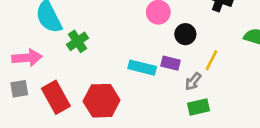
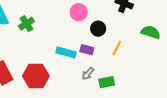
green cross: (78, 41) -> (26, 24), moved
gray arrow: (193, 81) -> (88, 74), moved

